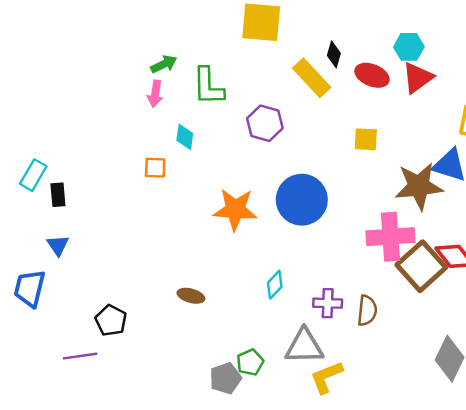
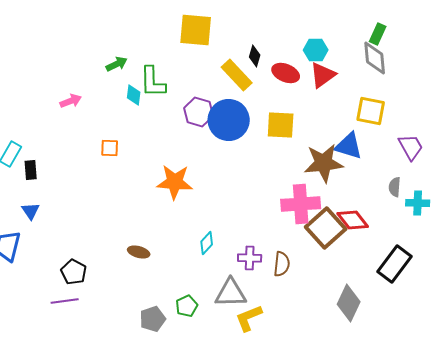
pink arrow: (155, 94) -> (71, 101), moved, turned -120
cyan diamond: (185, 137) -> (134, 95), moved
yellow square: (366, 139) -> (281, 125), size x1.4
blue circle: (302, 200) -> (229, 120), moved
purple line: (80, 356) -> (65, 301), moved
gray pentagon: (225, 378) -> (153, 319), moved

